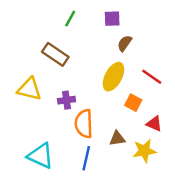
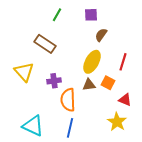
red line: (152, 77) -> (123, 62), turned 72
yellow triangle: (29, 89) -> (24, 72), turned 35
brown triangle: (117, 138) -> (89, 85), moved
yellow star: (144, 151) -> (117, 122), turned -30

